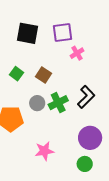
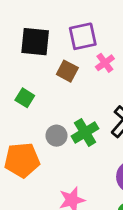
brown square: (44, 75) -> (67, 71), moved

